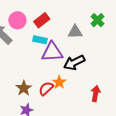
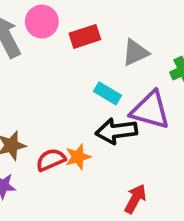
gray triangle: (75, 32) -> (135, 53), moved, turned -42
cyan rectangle: (40, 40) -> (108, 93), moved
purple triangle: (52, 52) -> (150, 110), moved

